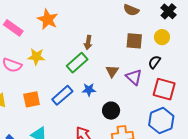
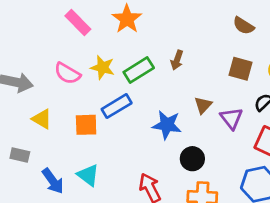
green rectangle: (77, 63) -> (139, 70), moved
blue star: (89, 90) -> (167, 125), size x1.5
blue rectangle: (62, 95) -> (117, 106), moved

